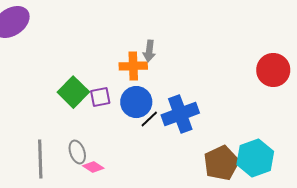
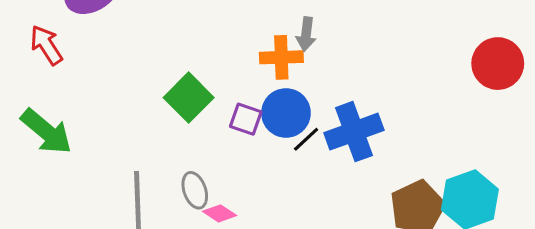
purple square: (100, 97) -> (246, 119), moved, turned 30

